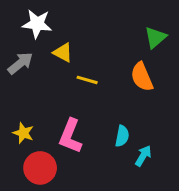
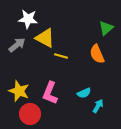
yellow triangle: (63, 53) -> (45, 38), size x1.5
yellow star: (23, 133) -> (19, 91), size x1.5
cyan semicircle: (122, 136) -> (84, 93), turned 56

